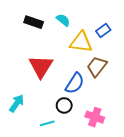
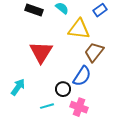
blue rectangle: (103, 31) -> (100, 10), moved
blue semicircle: (75, 83) -> (82, 76), moved
pink cross: (95, 117) -> (79, 107), moved

